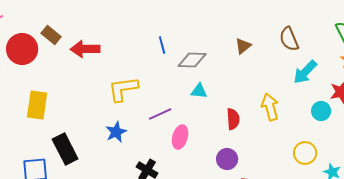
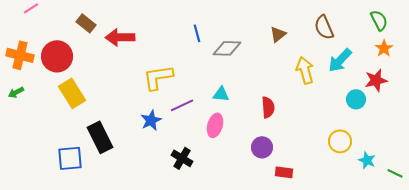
red circle: (22, 49) -> (57, 56), moved
cyan triangle: (199, 91) -> (221, 94), moved
yellow rectangle: (37, 105) -> (72, 93), turned -40
yellow arrow: (270, 107) -> (305, 70), moved
purple line: (160, 114) -> (182, 105), moved

